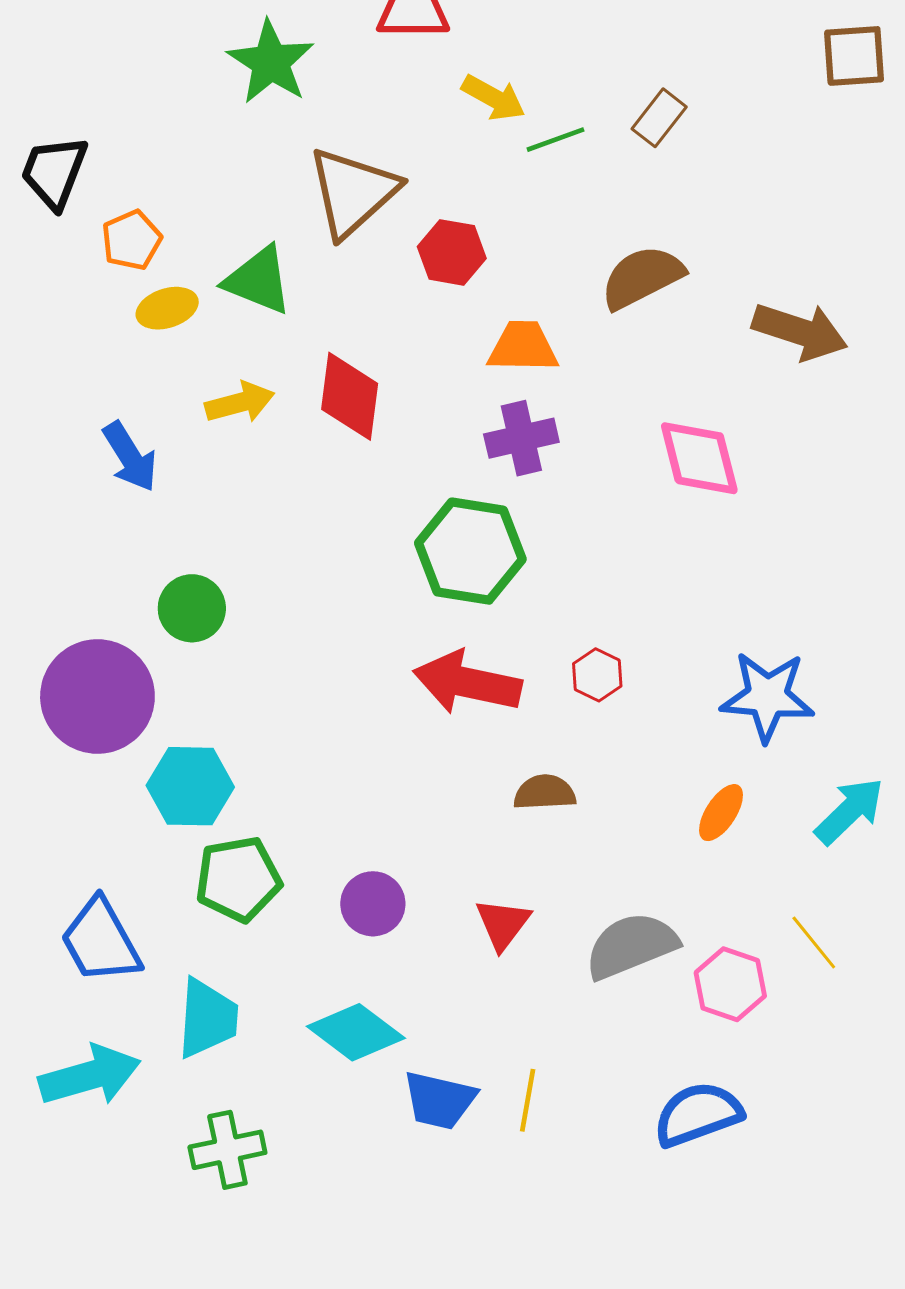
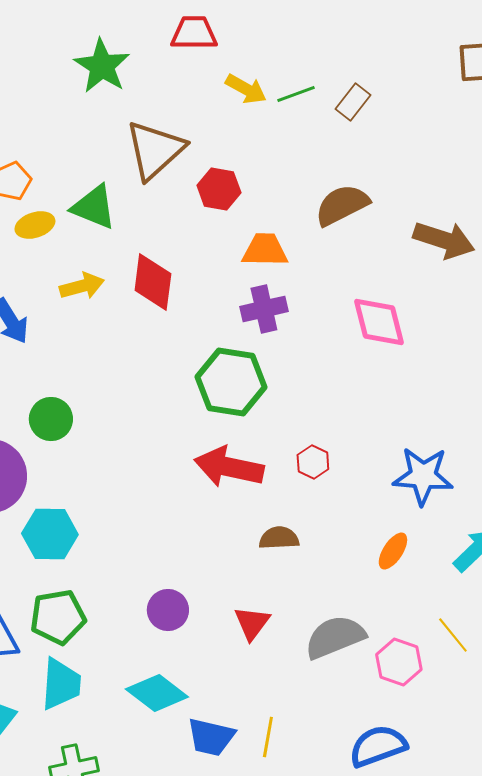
green line: (555, 140) -> (296, 94), moved
green pentagon: (238, 879) -> (58, 617), moved

